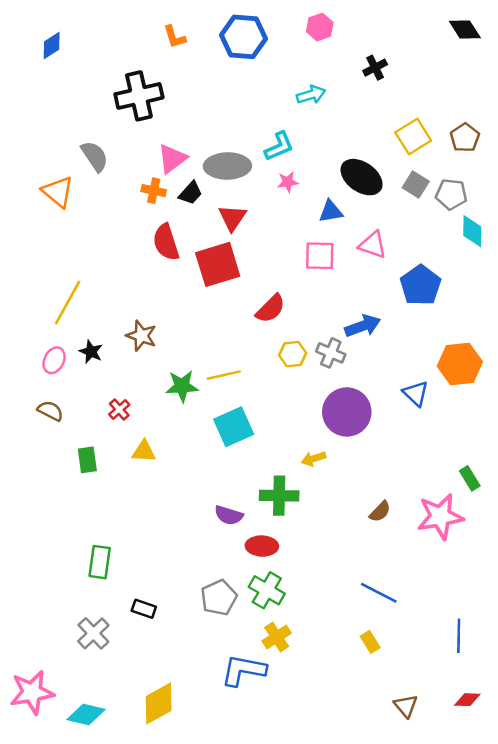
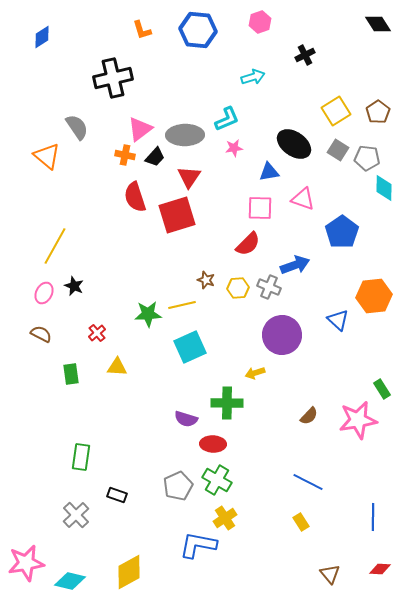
red semicircle: (271, 309) -> (248, 244), moved
brown star: (141, 336) -> (206, 280), moved, size x0.7

